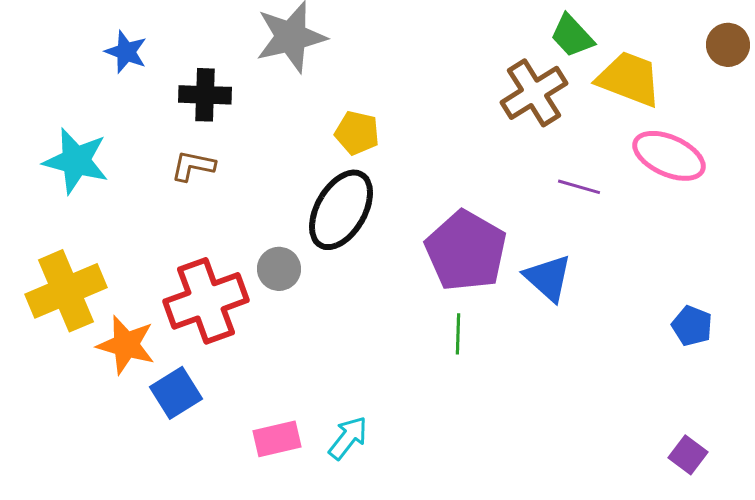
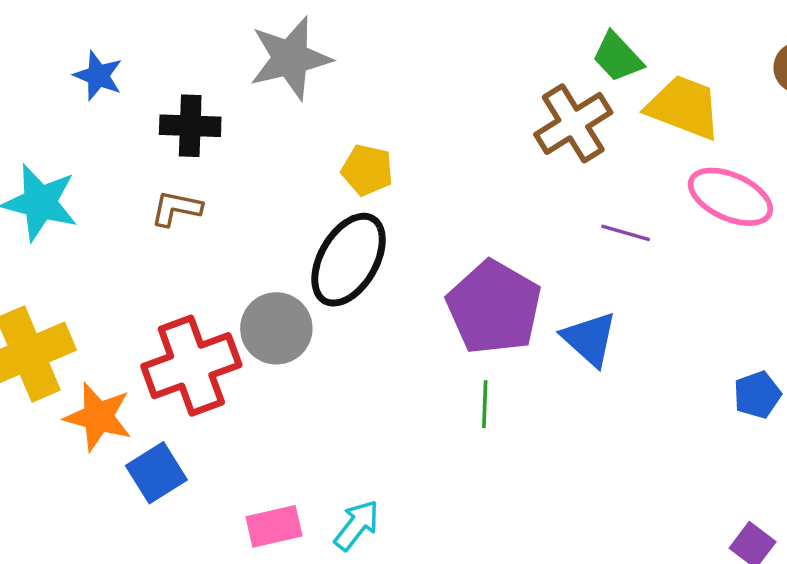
gray circle: (279, 269) -> (276, 328), size x1.4
blue pentagon: (692, 326) -> (757, 395), turned 30

